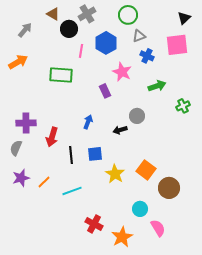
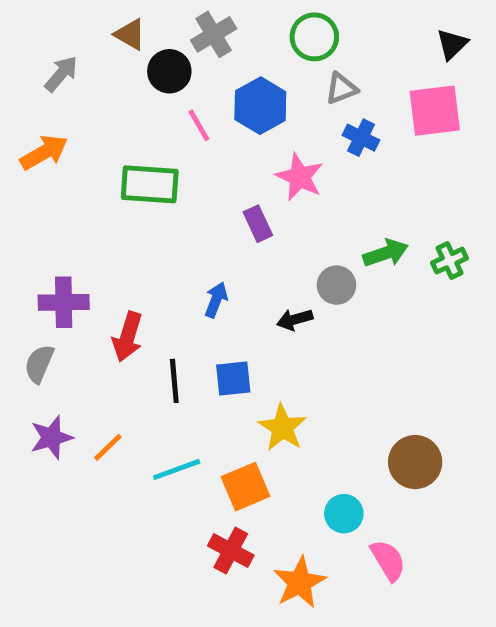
pink line: (81, 51) -> (199, 125), turned -40
green arrow: (157, 86) -> (386, 253), moved
orange square: (146, 170) -> (246, 487), moved, turned 30

